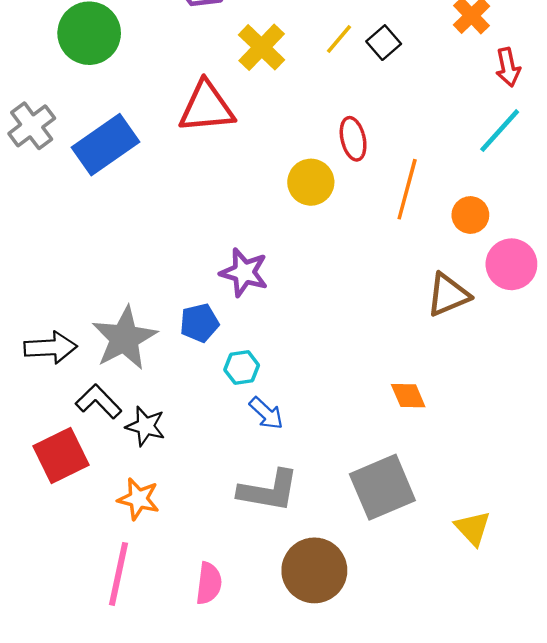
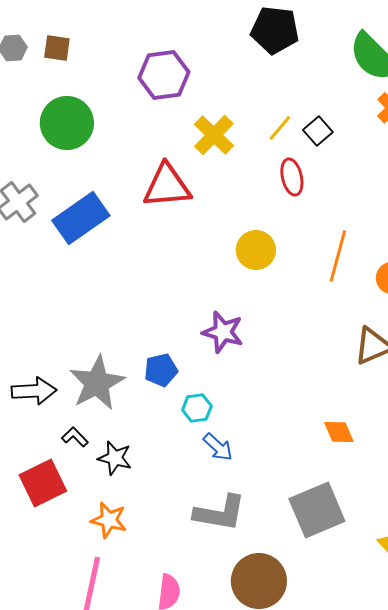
red ellipse: (353, 139) -> (292, 177), moved
purple star: (244, 272) -> (223, 332), moved
black L-shape: (99, 402) -> (75, 437), size x0.7

